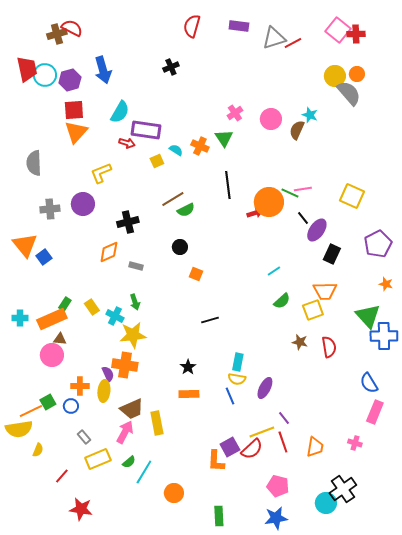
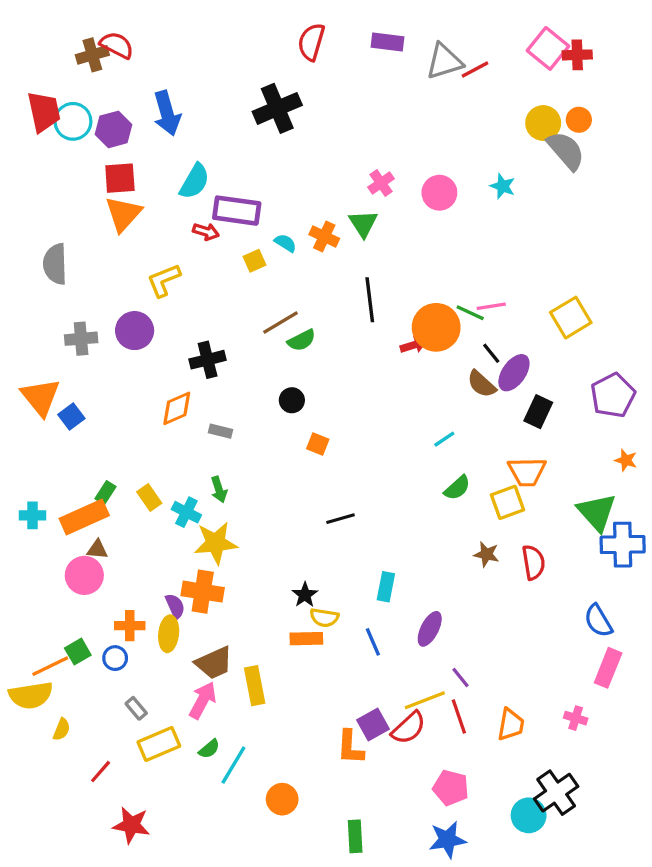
black cross: (171, 67) -> (277, 108), size x1.8
brown semicircle: (297, 130) -> (482, 384), moved, turned -72
yellow square: (352, 196) -> (571, 318), turned 35
yellow semicircle: (237, 379) -> (324, 618), moved

